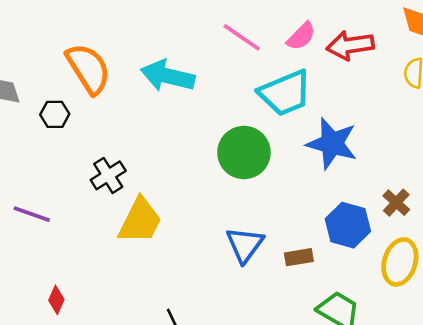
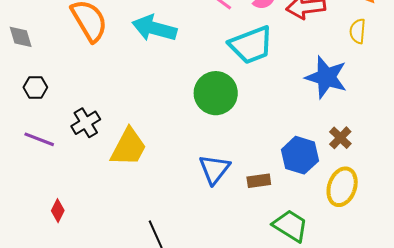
black hexagon: (55, 114) -> (35, 87), moved
blue star: (332, 144) -> (326, 77), moved
black cross: (108, 175) -> (86, 123), moved

